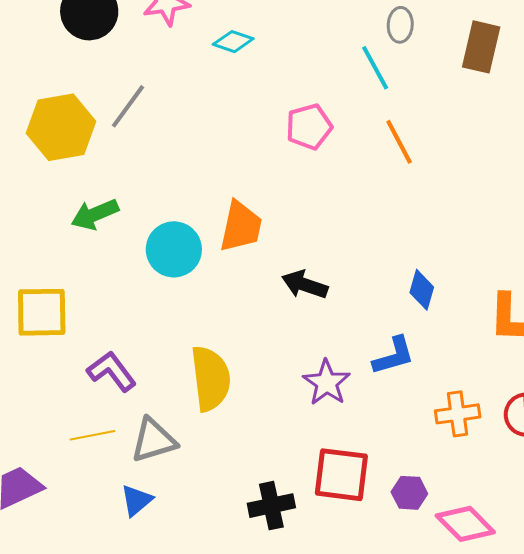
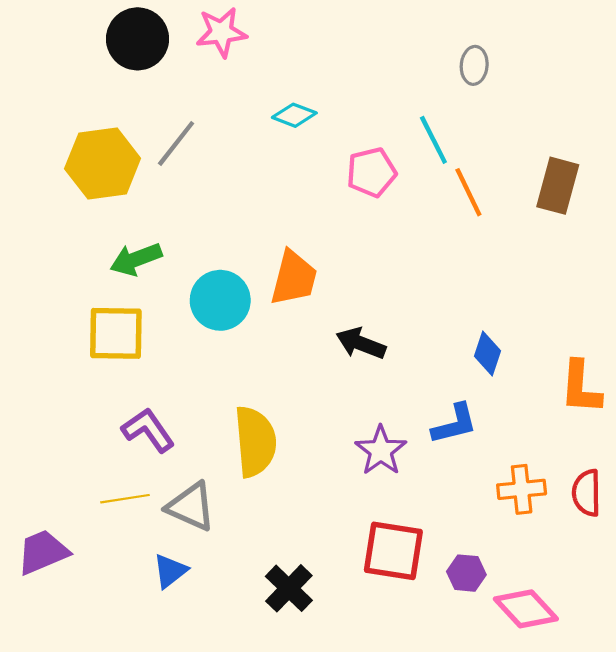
cyan diamond: (233, 42) -> (294, 115), moved
brown rectangle: (481, 47) -> (558, 186), moved
cyan line: (375, 68) -> (433, 140), moved
yellow square: (42, 312) -> (116, 333), moved
gray triangle: (153, 440) -> (191, 507), turned 39
black cross: (271, 506) -> (289, 588), moved, turned -36

